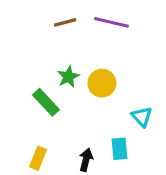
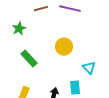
green star: (68, 77) -> (19, 29), moved

